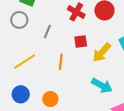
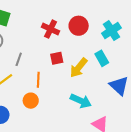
gray line: (47, 31) -> (19, 59), moved
orange circle: (50, 99) -> (31, 101), moved

